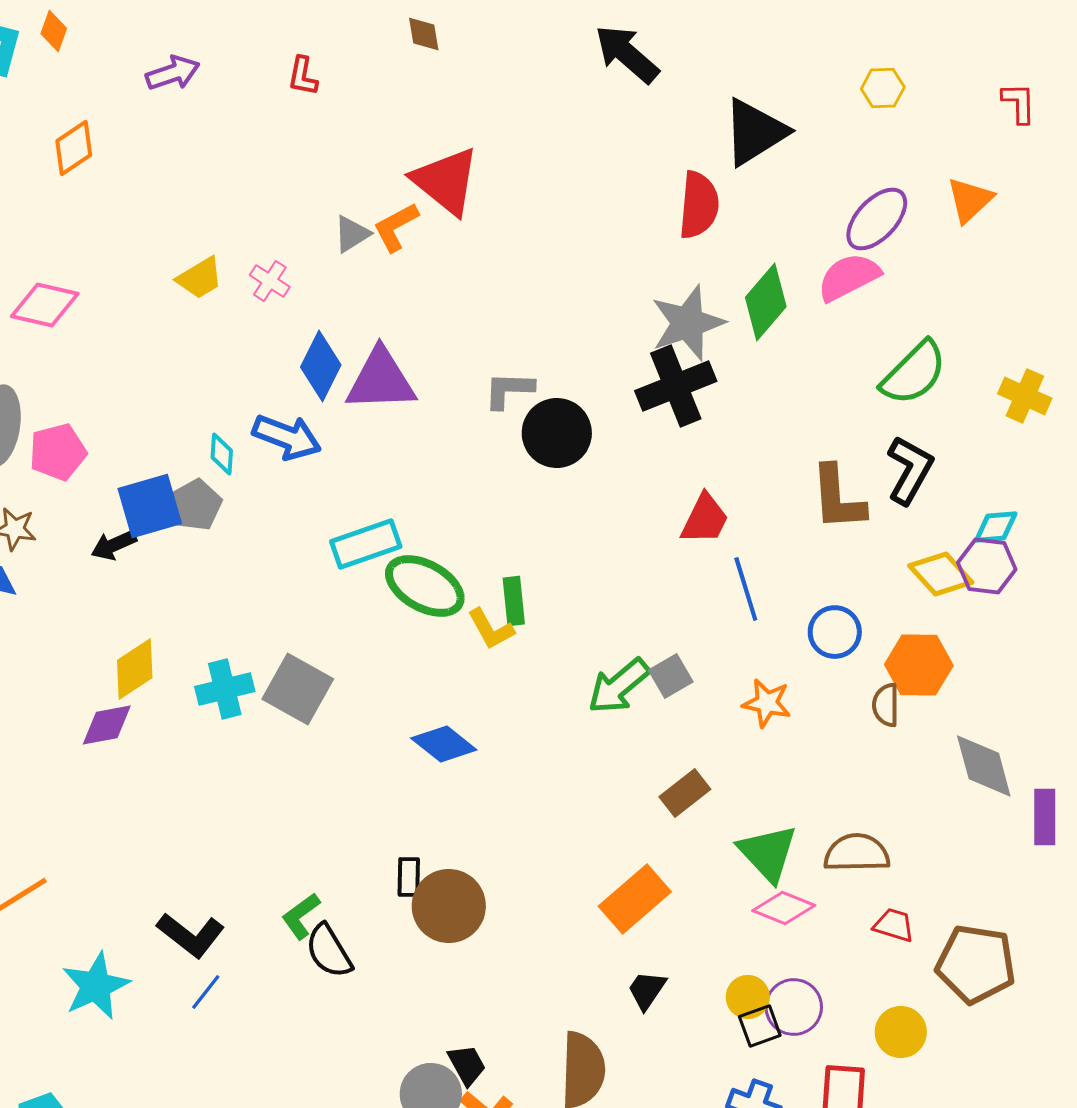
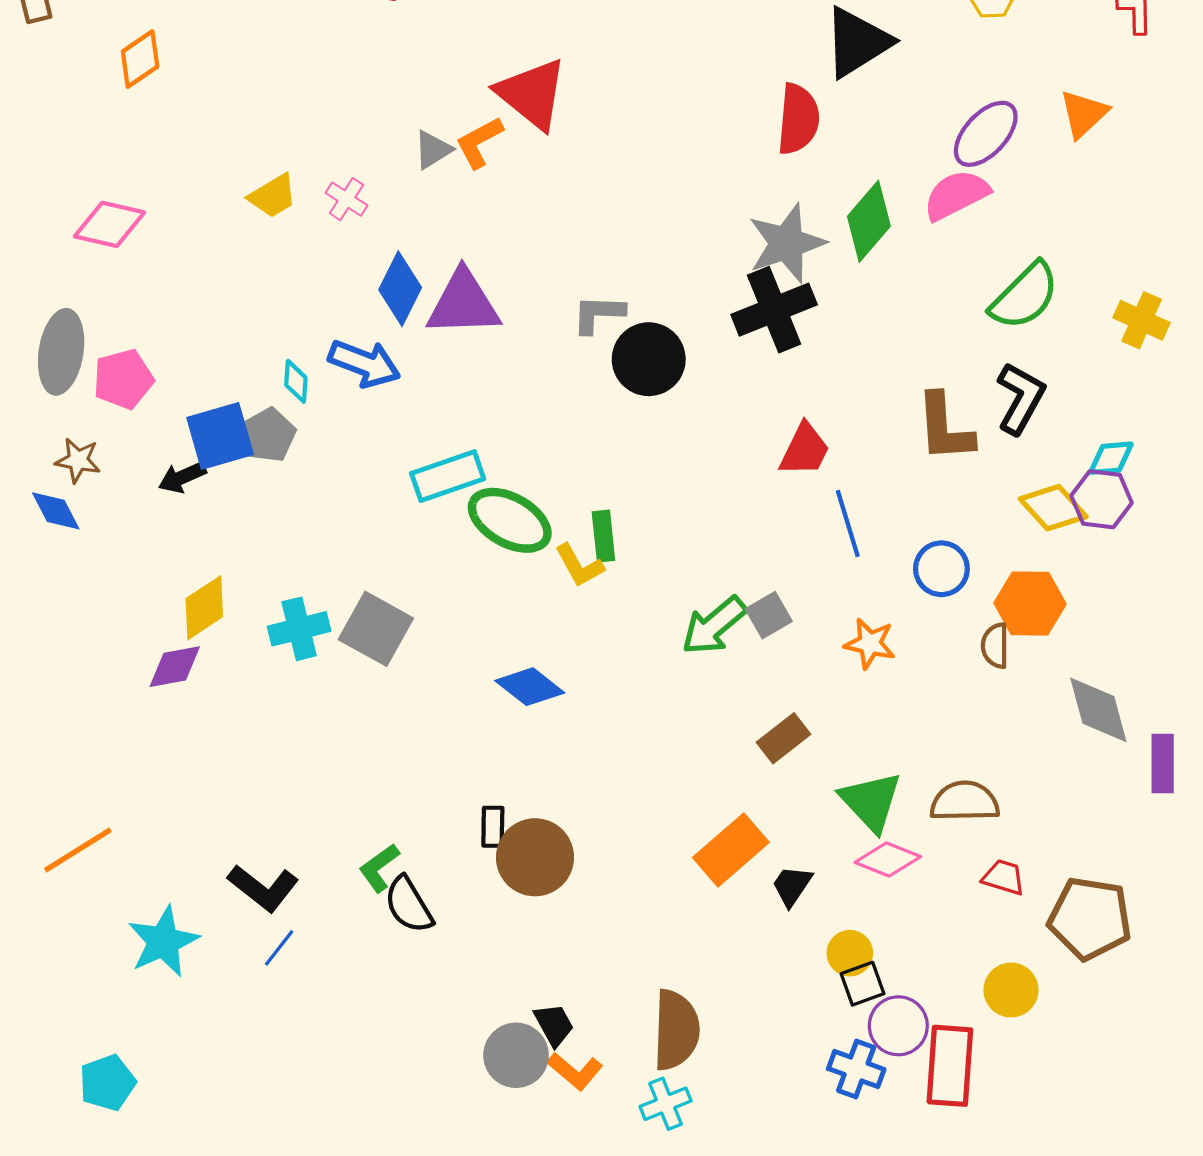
black trapezoid: (647, 990) -> (792, 886), moved
purple circle: (794, 1007) -> (898, 1026), moved

